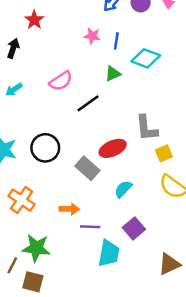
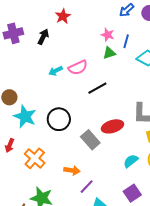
green triangle: (113, 74) -> (109, 53), moved
cyan arrow: (14, 89) -> (56, 71), moved
cyan semicircle: (123, 189) -> (131, 161), moved
purple line: (90, 227) -> (87, 187), turned -56
purple square: (134, 228) -> (132, 193), moved

